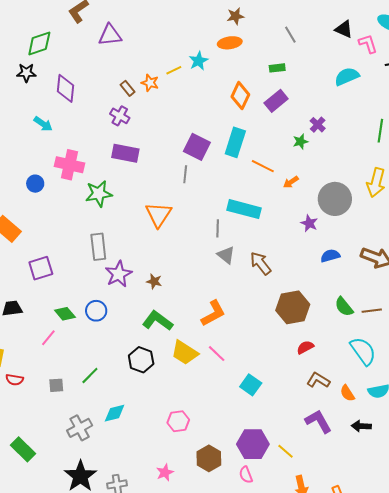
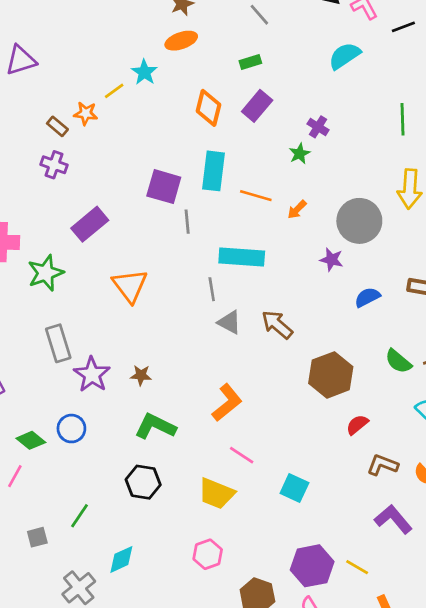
purple rectangle: (125, 153) -> (90, 224), moved, turned -40
gray line: (185, 174) -> (187, 222), moved
yellow trapezoid: (185, 353) -> (216, 493), moved

